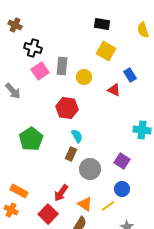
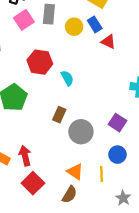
blue rectangle: (130, 75) -> (95, 24), moved
red hexagon: (67, 108) -> (40, 62), moved
cyan semicircle: (77, 136) -> (67, 78), moved
red arrow: (61, 193) -> (25, 156), moved, turned 132
yellow line: (108, 206) -> (102, 174), turned -56

